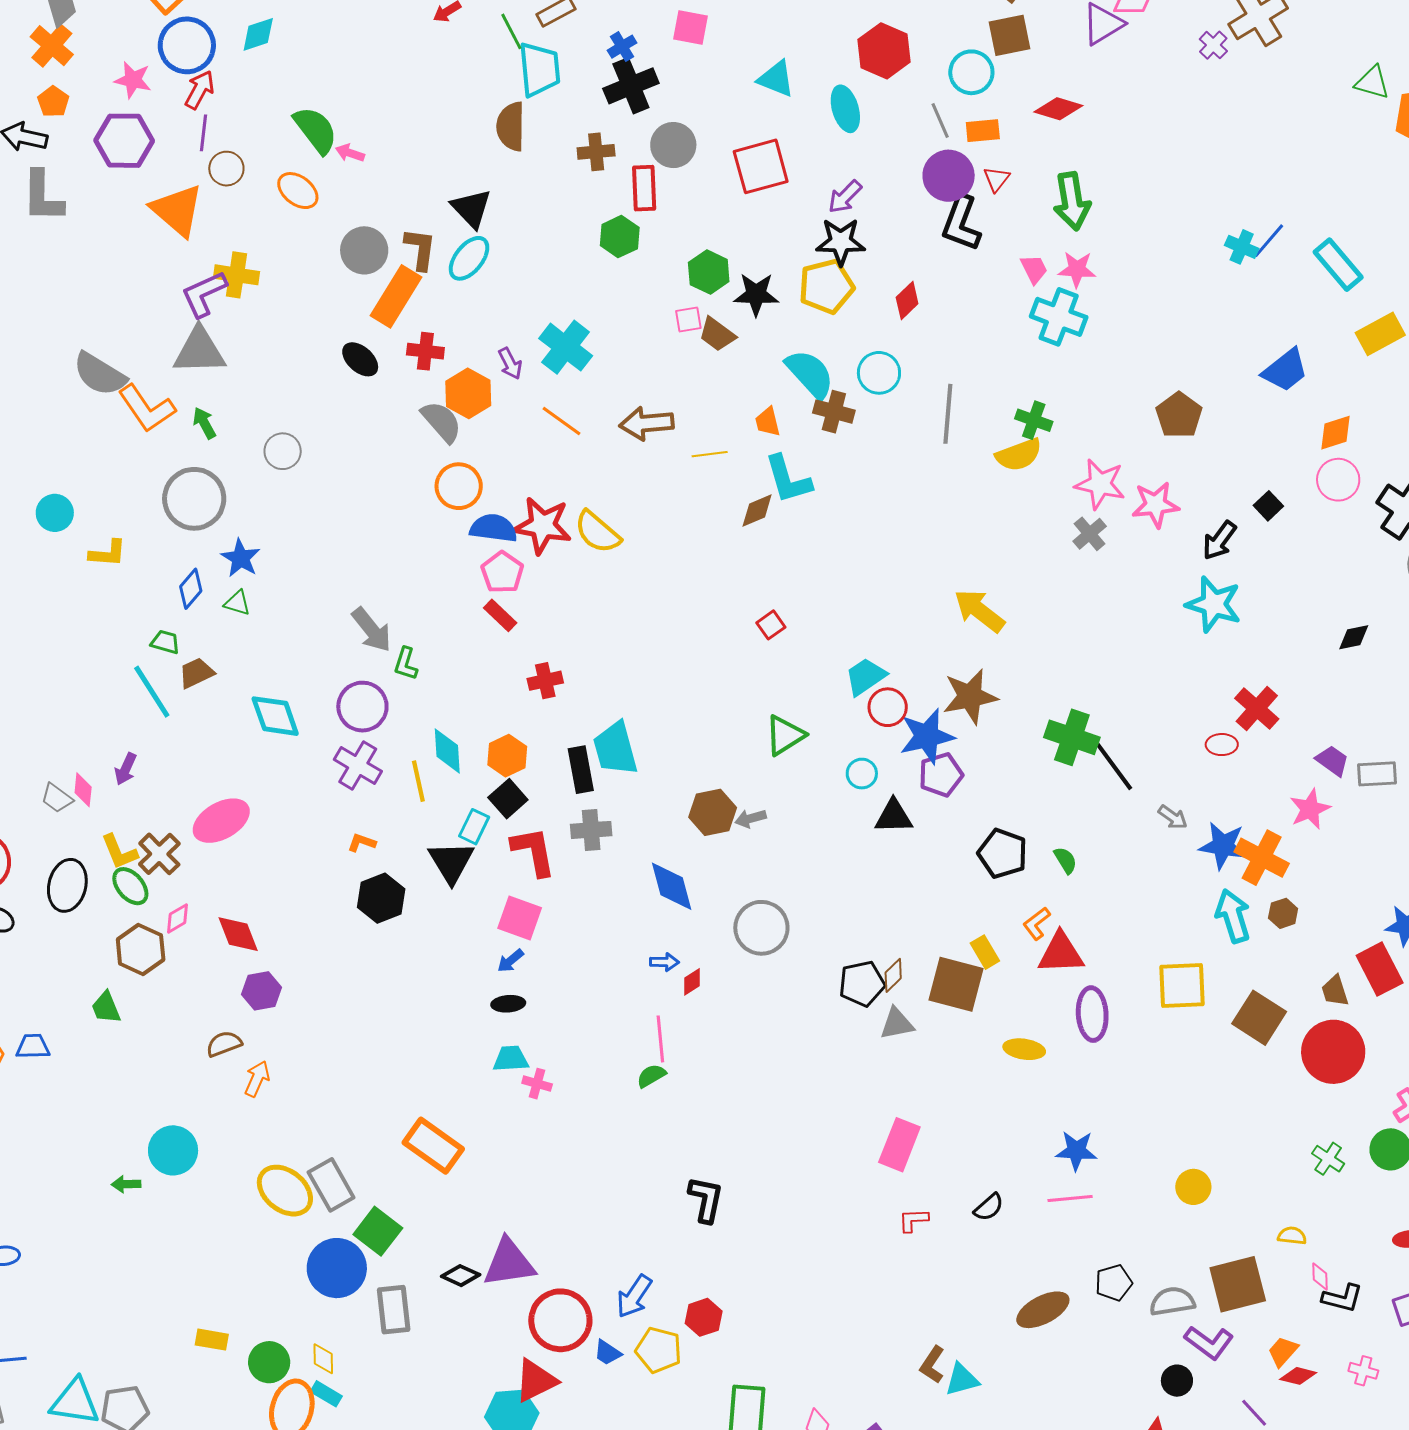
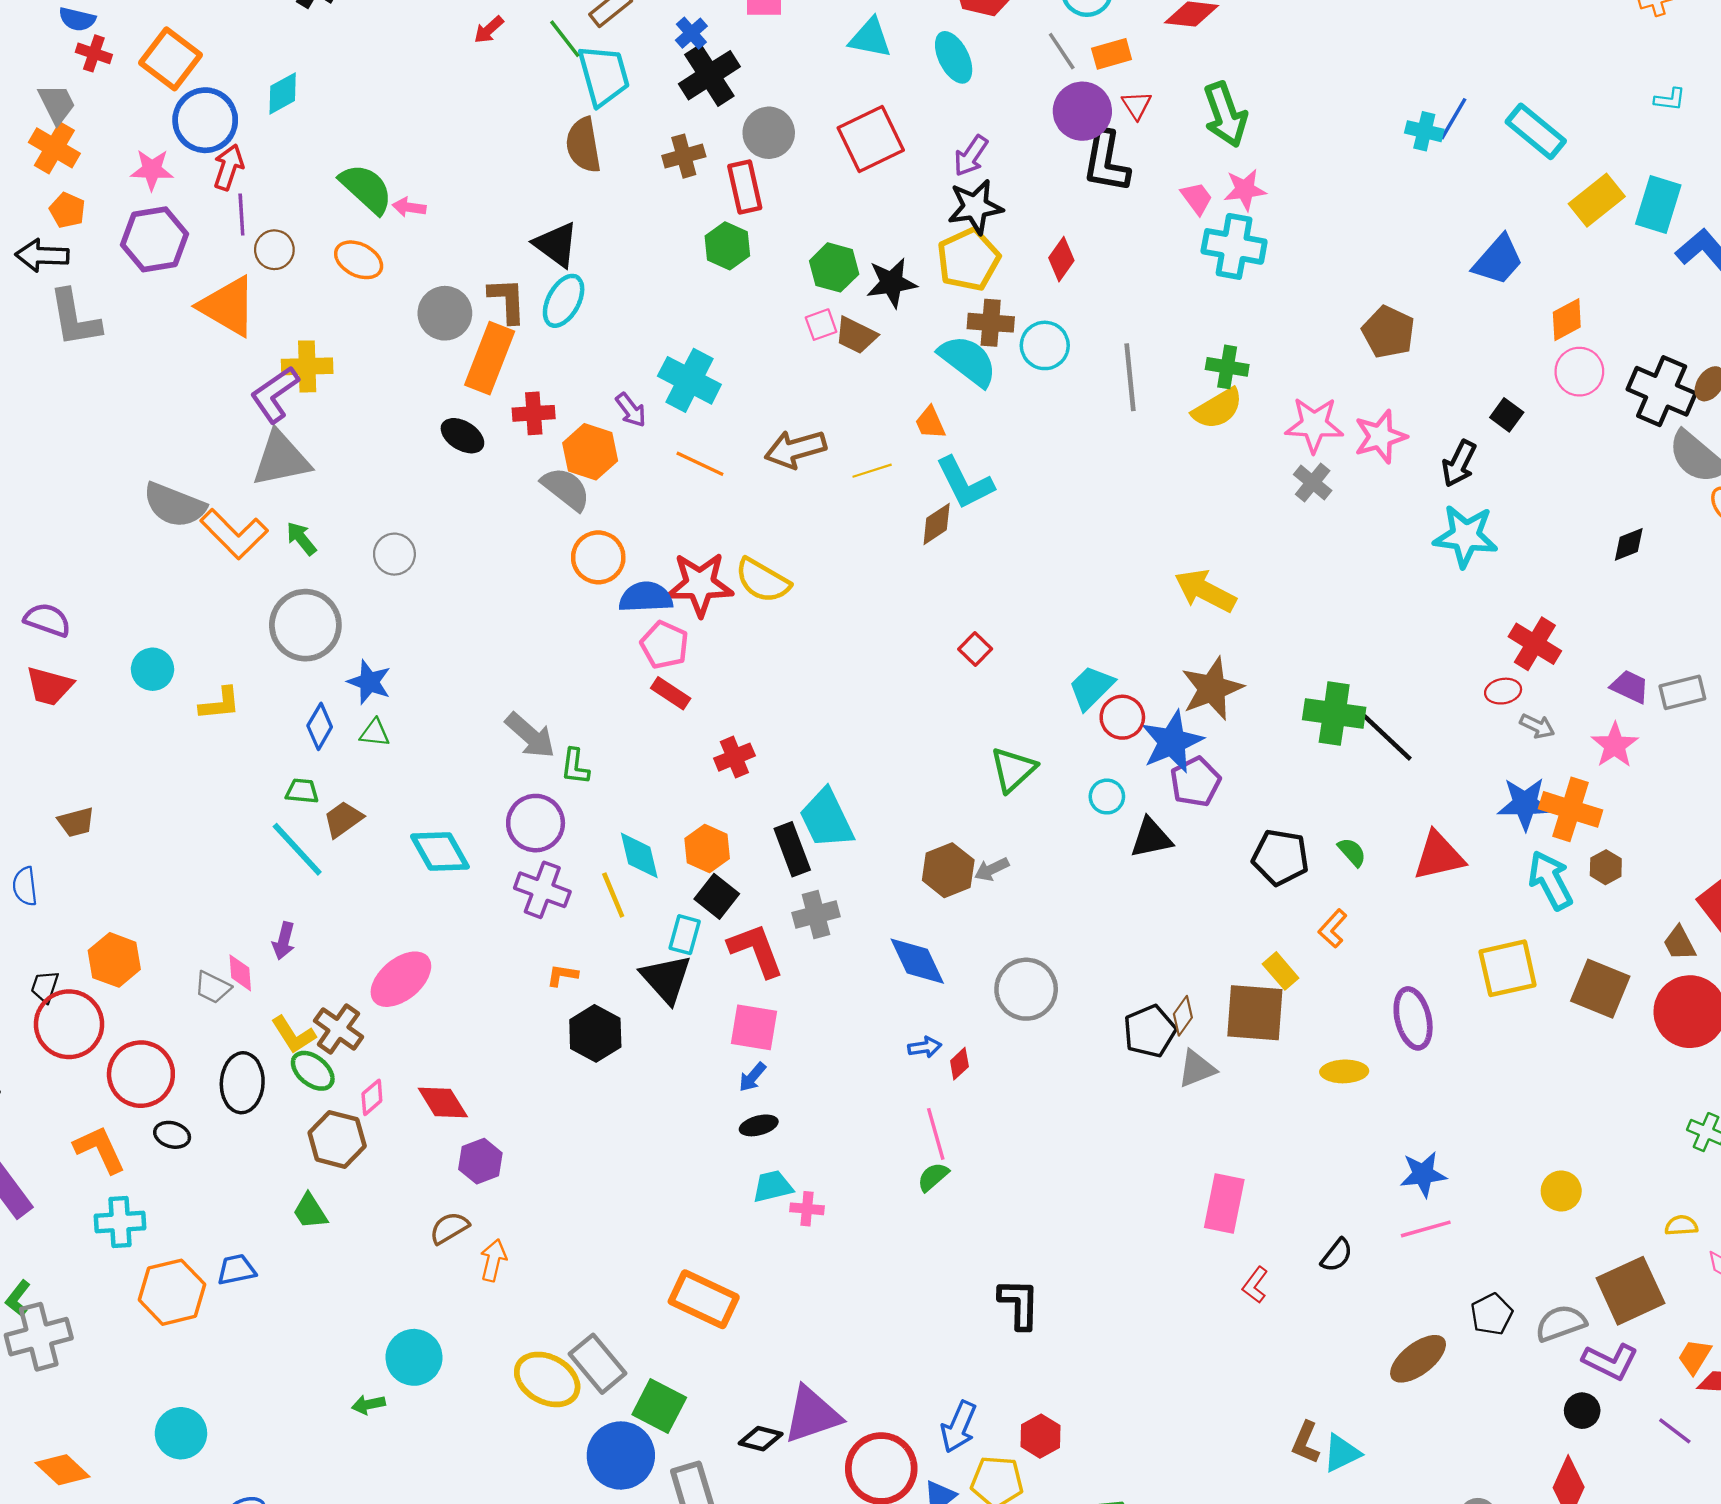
brown cross: (834, 412) -> (991, 323), moved
gray arrow: (1173, 817) -> (1537, 726), moved
red triangle: (1061, 953) -> (1439, 856), moved
red L-shape: (913, 1220) -> (1255, 1285), turned -40

